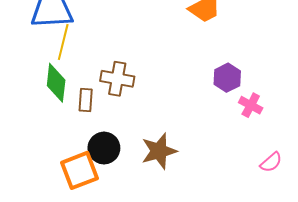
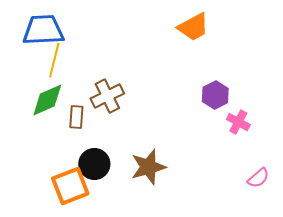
brown cross: (117, 79) -> (107, 96), turned -36
green diamond: (56, 83) -> (47, 100), turned 60

